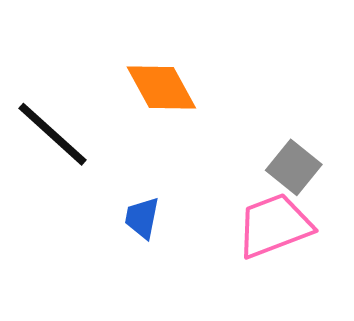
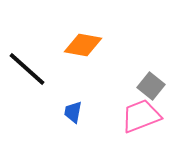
orange diamond: (161, 88) -> (83, 45), turned -51

